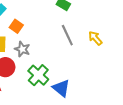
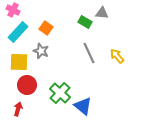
orange square: (16, 26) -> (46, 28), moved
gray star: (22, 49) -> (41, 51), moved

